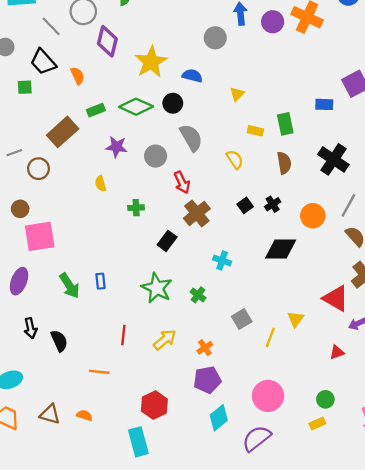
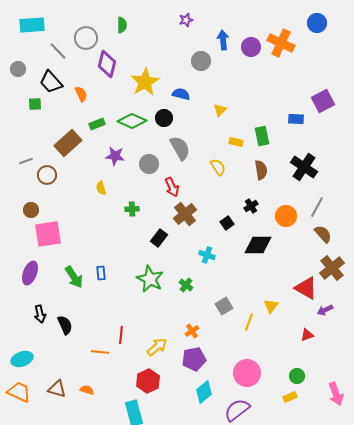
black square: (245, 205) -> (227, 223), moved
red line: (123, 335) -> (121, 335), moved
yellow arrow: (165, 340) -> (157, 347), moved

